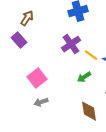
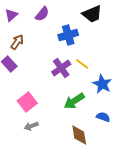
yellow line: (91, 55) -> (82, 64), moved
green arrow: (84, 77) -> (74, 101), size x1.5

